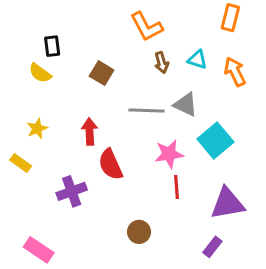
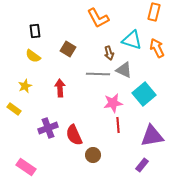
cyan triangle: (197, 60) -> (132, 40), size x1.5
brown arrow: (161, 63) -> (109, 53), moved
yellow semicircle: (40, 73) -> (33, 56), moved
red semicircle: (111, 164) -> (74, 135), moved

